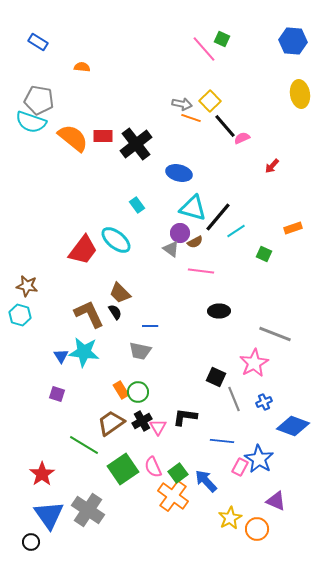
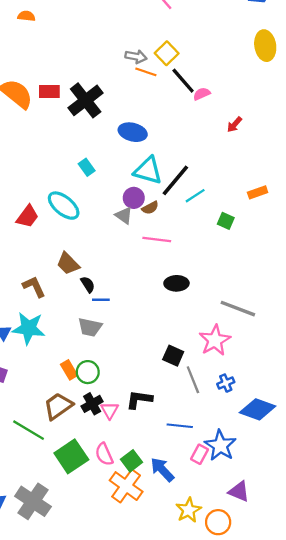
red trapezoid: (83, 250) -> (27, 217), size x0.7
black semicircle: (115, 312) -> (88, 284), moved
brown L-shape: (89, 314) -> (34, 287), size x0.7

